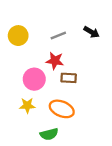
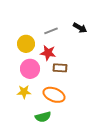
yellow circle: (18, 36) -> (26, 44), moved

